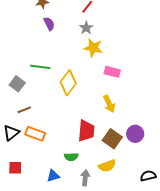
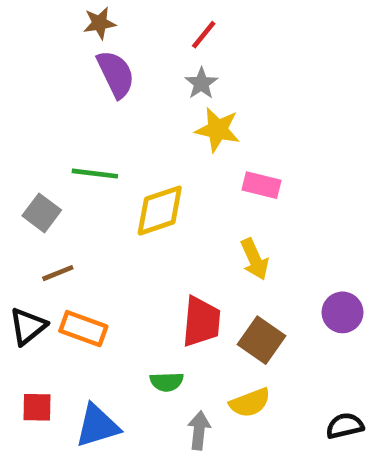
purple semicircle: (49, 24) -> (116, 74), size x1.5
yellow diamond: (68, 83) -> (160, 211), turned 35
purple circle: (135, 134) -> (342, 312), moved
blue triangle: (53, 176) -> (97, 426), moved, size x1.5

